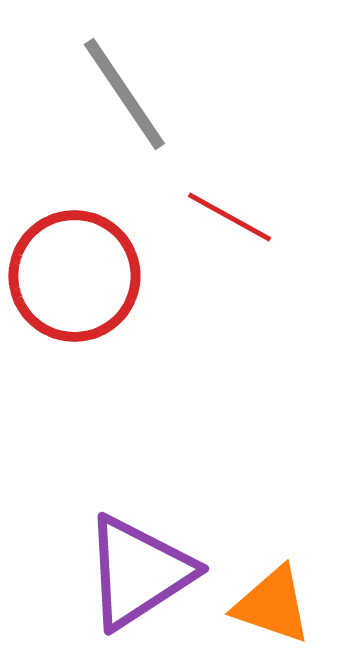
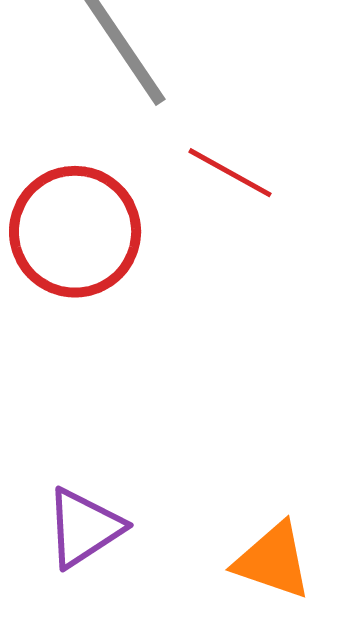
purple triangle: (138, 572) -> (84, 528), moved, size x0.7

